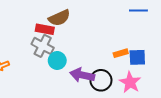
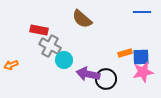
brown semicircle: (59, 18) -> (82, 19), moved, turned 65
red rectangle: (45, 29) -> (39, 30), moved
pink star: (130, 82) -> (143, 72), moved, turned 30

